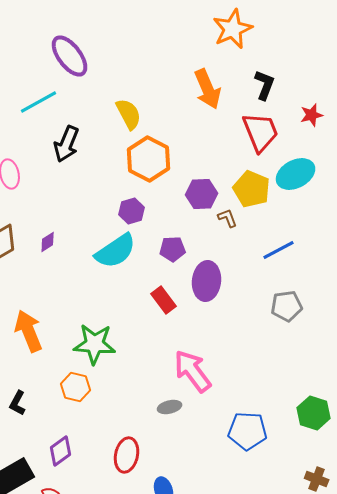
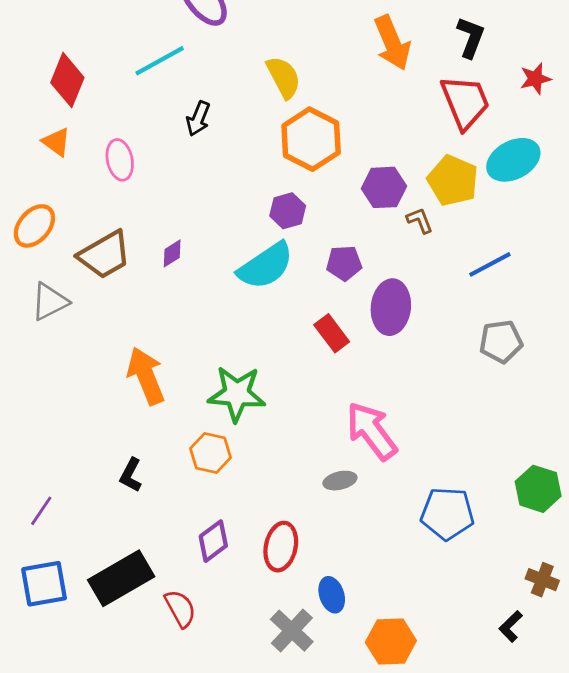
black arrow: (67, 144) -> (198, 119), size x0.7
purple diamond: (61, 451) -> (213, 541), moved

